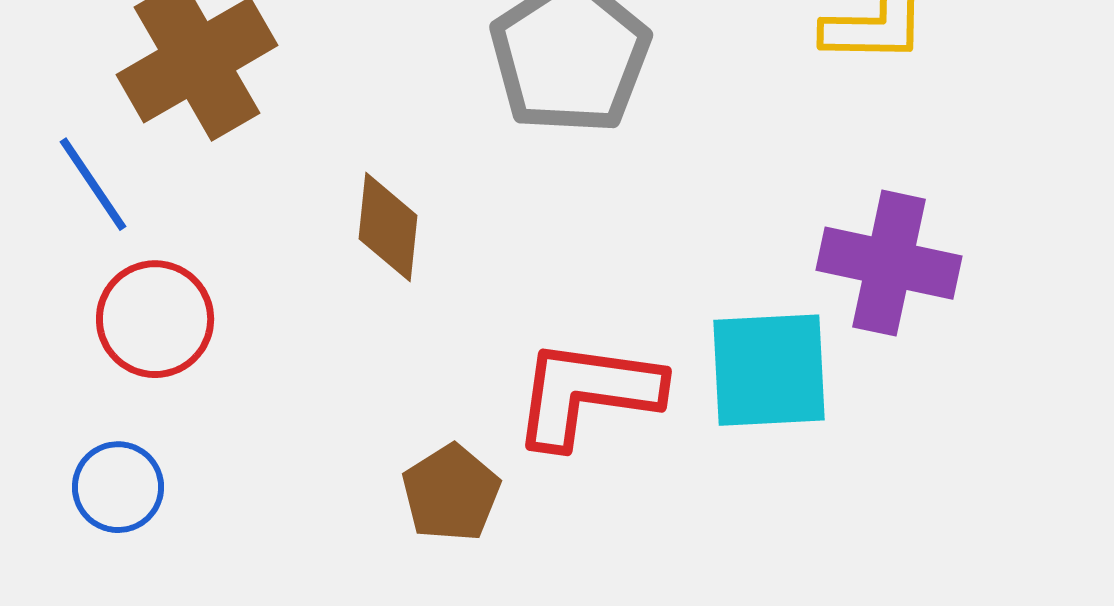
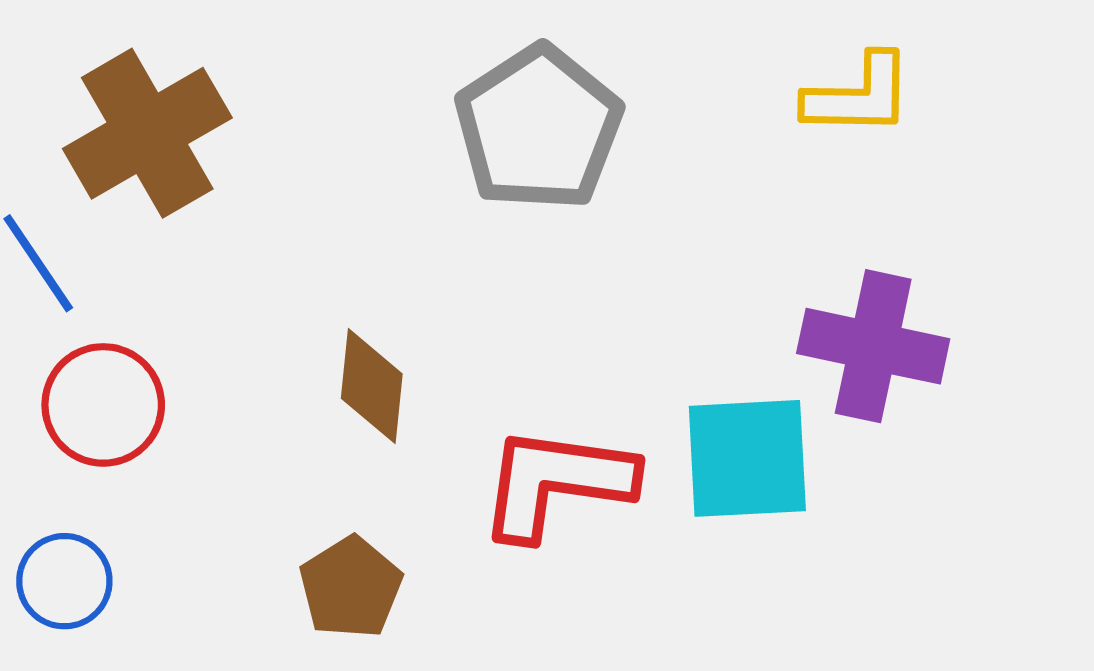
brown diamond: (388, 227) -> (372, 386), moved
brown pentagon: (451, 493) -> (351, 587), moved

